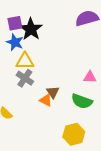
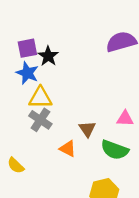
black star: (31, 29) -> (48, 56), size x0.7
brown triangle: (53, 92) -> (87, 129), moved

